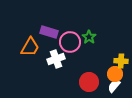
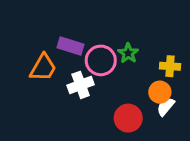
yellow cross: (121, 61) -> (170, 66), moved
orange circle: (115, 74) -> (160, 92), moved
white semicircle: (114, 86) -> (166, 107), moved

